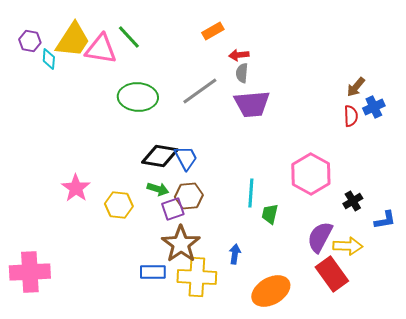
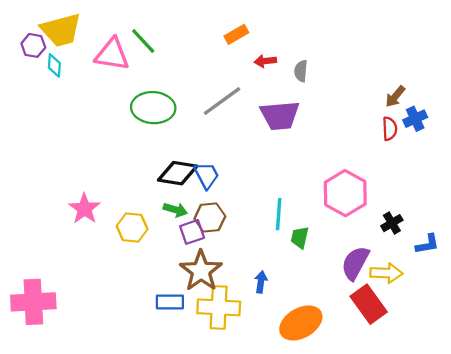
yellow trapezoid: (73, 40) -> (61, 30), moved, turned 42
gray semicircle: (242, 73) -> (301, 71), moved

